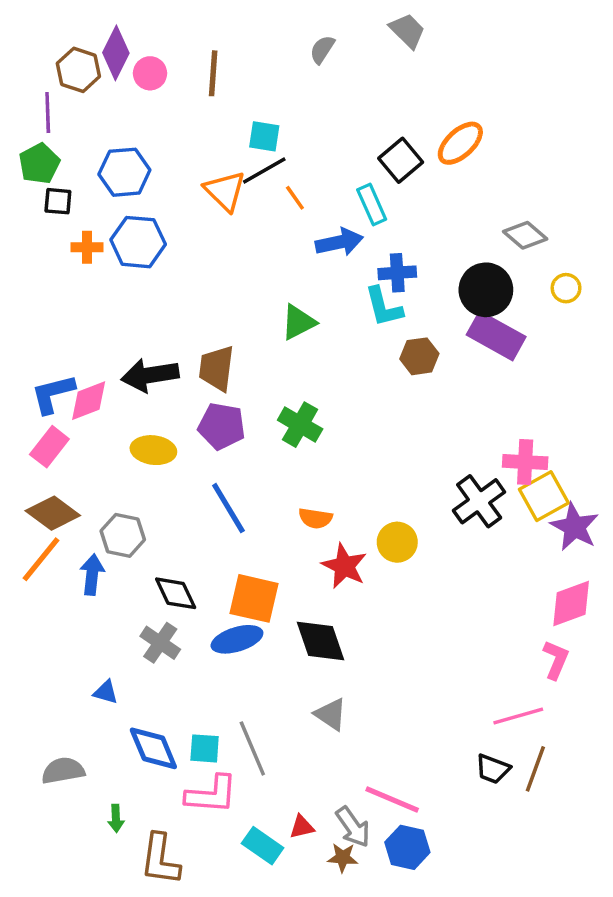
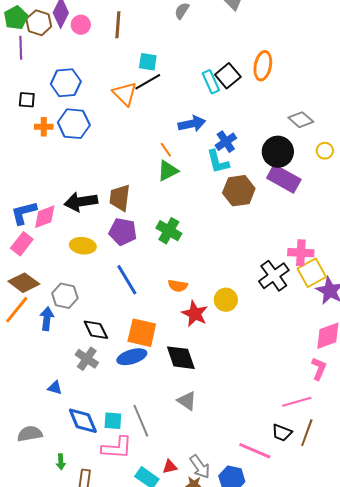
orange ellipse: (460, 143) -> (263, 66), turned -36
green pentagon: (39, 164) -> (16, 18), moved
orange line: (295, 198) -> (166, 150), moved
cyan rectangle: (372, 205) -> (211, 82), moved
blue cross: (397, 273) -> (226, 142), turned -30
brown hexagon: (419, 356) -> (239, 191), size x1.4
pink line: (392, 800) -> (255, 451), moved

